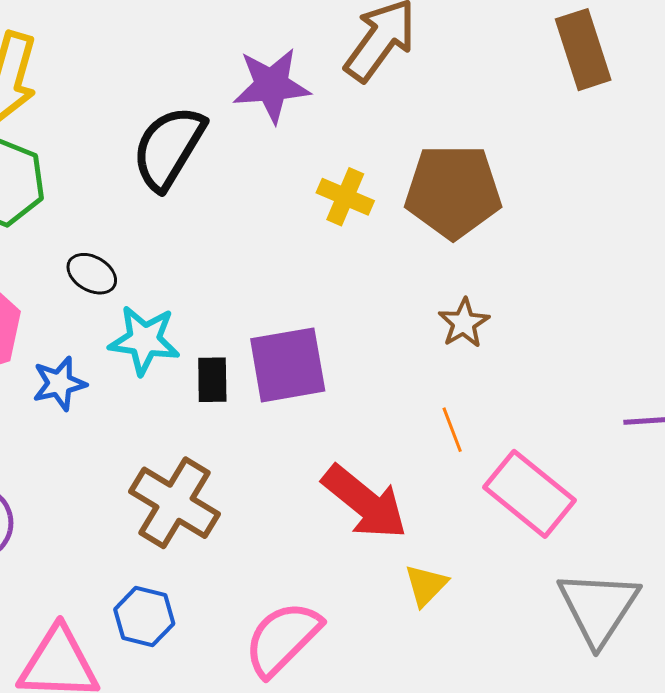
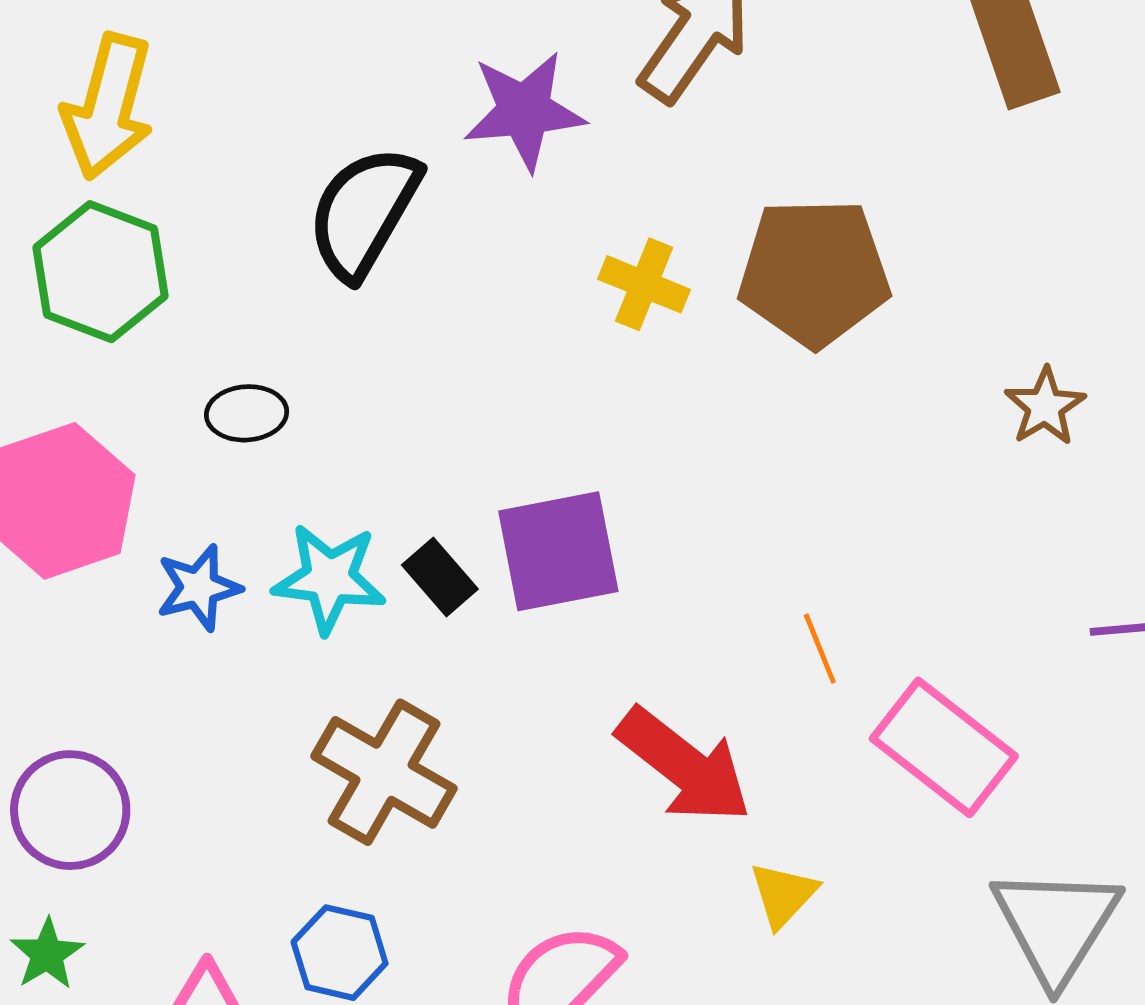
black ellipse: (92, 274) -> (247, 413), turned -33
brown star: (464, 323) -> (1045, 407), moved
cyan star: (144, 340) -> (329, 578), moved
black rectangle: (212, 380) -> (440, 577), turned -39

